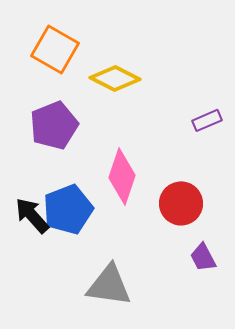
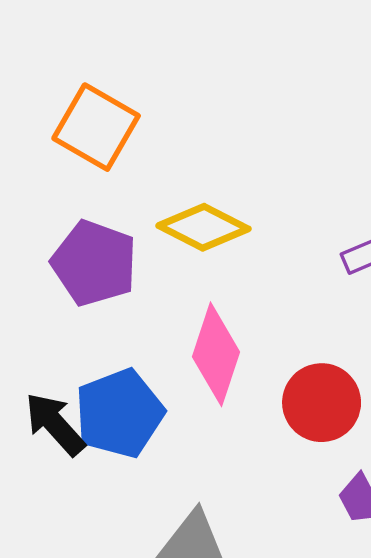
yellow diamond: (115, 78) -> (203, 227), moved
purple pentagon: (54, 125) -> (94, 263), turned -30

